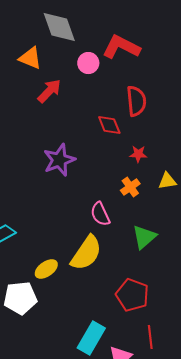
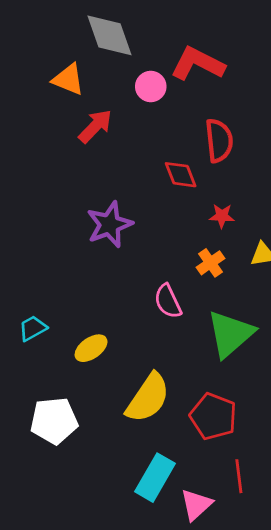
green triangle: (144, 237) -> (230, 334), size x1.4
yellow semicircle: (86, 253) -> (148, 398), moved
yellow ellipse: (46, 269) -> (91, 348), moved

